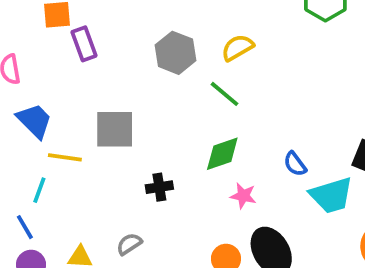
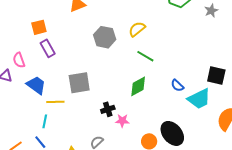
purple rectangle: (84, 44) -> (48, 48), moved
green line: (225, 94) -> (145, 56), moved
pink star: (243, 196) -> (122, 121), moved

